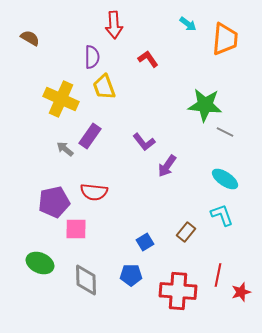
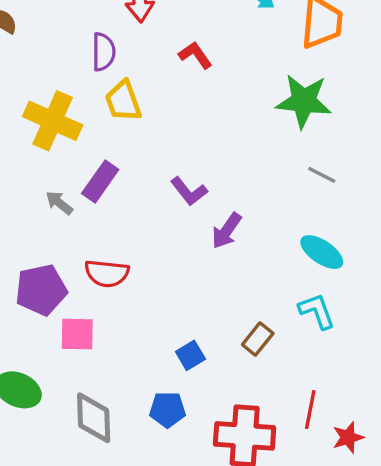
green star: (205, 105) -> (304, 101), moved

